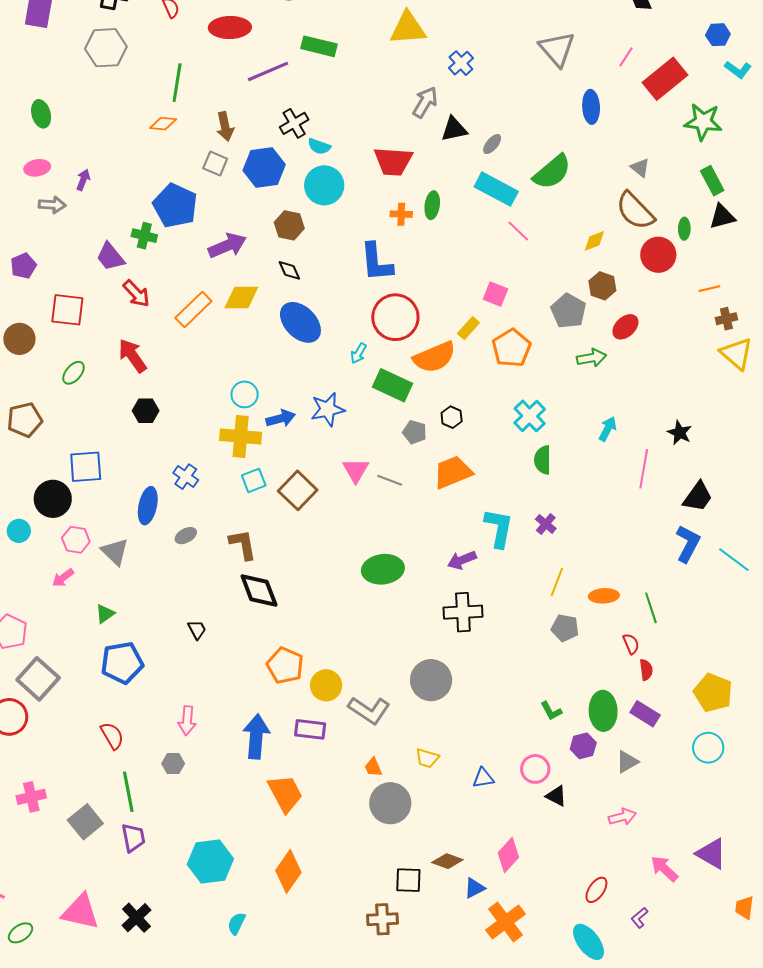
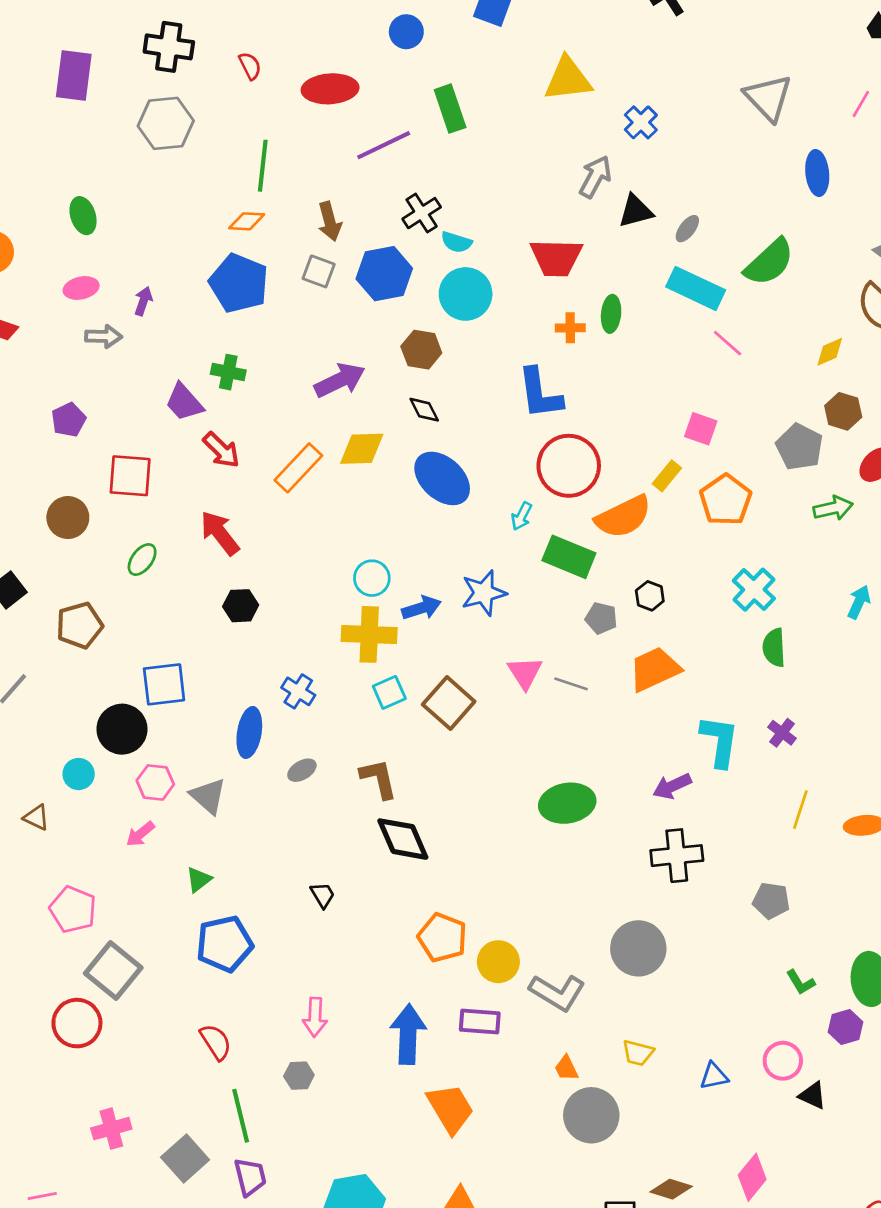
green rectangle: (319, 46) -> (450, 109), turned 60
blue pentagon: (175, 206) -> (239, 283), moved
gray pentagon: (565, 628) -> (771, 901), moved

